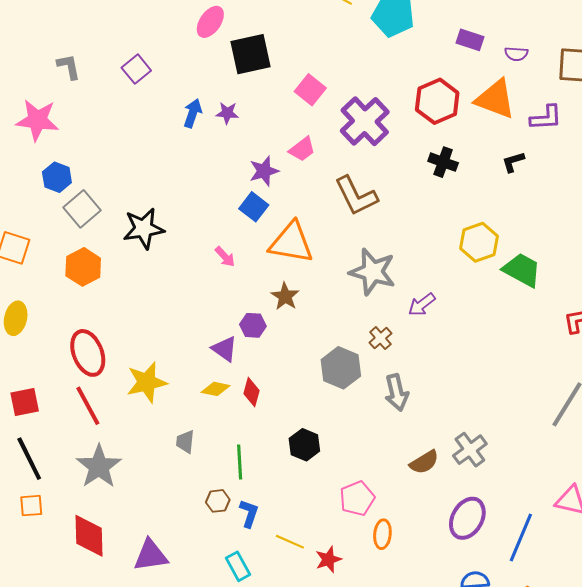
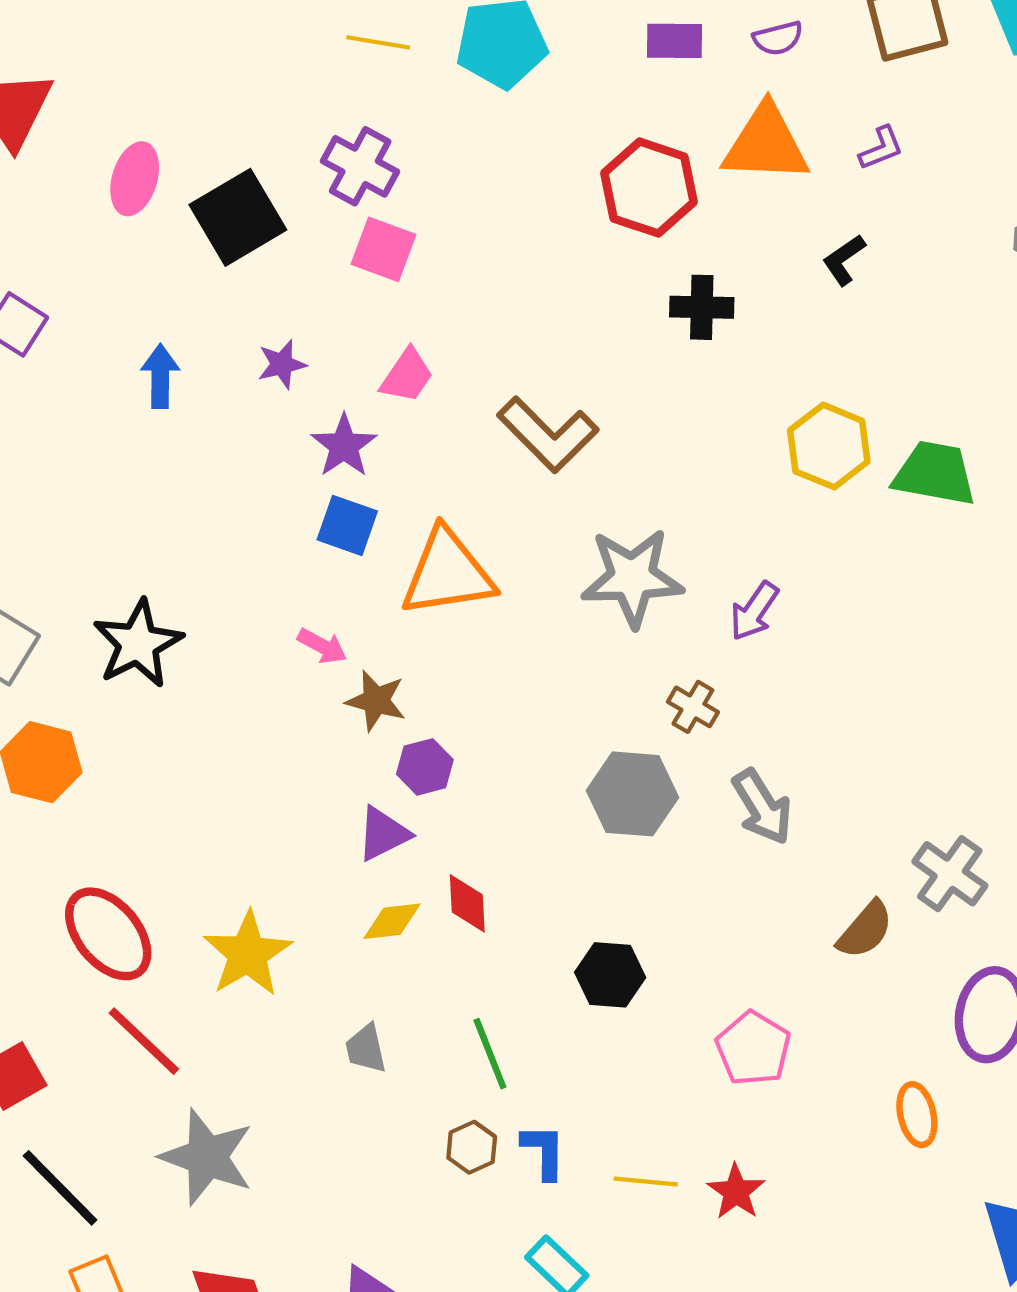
purple star: (227, 113) -> (282, 364), moved
purple L-shape: (546, 118) -> (881, 148), size x0.7
purple cross: (365, 121) -> (360, 166), moved, size x0.7
brown star: (285, 296) -> (376, 701), moved
purple triangle: (224, 349) -> (383, 834), turned -44
orange ellipse: (382, 534) -> (917, 1115), moved

